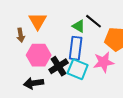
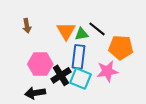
orange triangle: (38, 21) -> (66, 31), moved
green triangle: (79, 26) -> (82, 34), turned -40
brown arrow: (21, 35) -> (27, 26), moved

